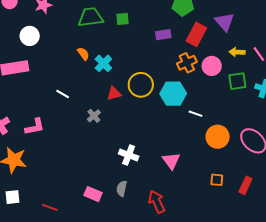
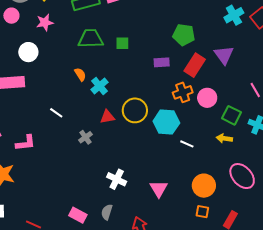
yellow arrow: (237, 52) -> (224, 138), moved
green square: (237, 81) -> (232, 115), turned 30
orange circle: (218, 137) -> (204, 186), moved

